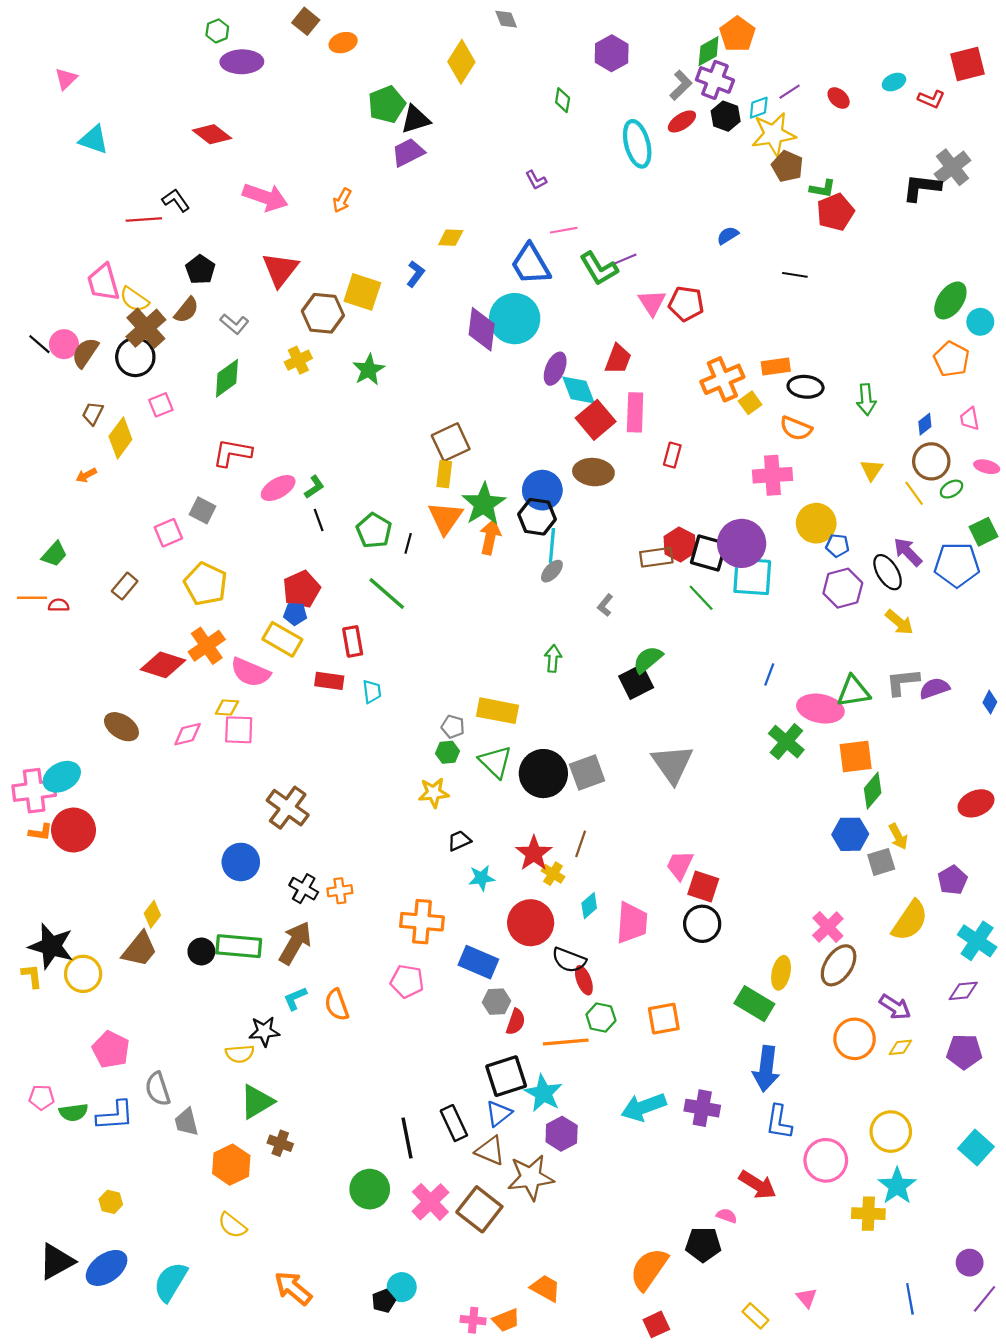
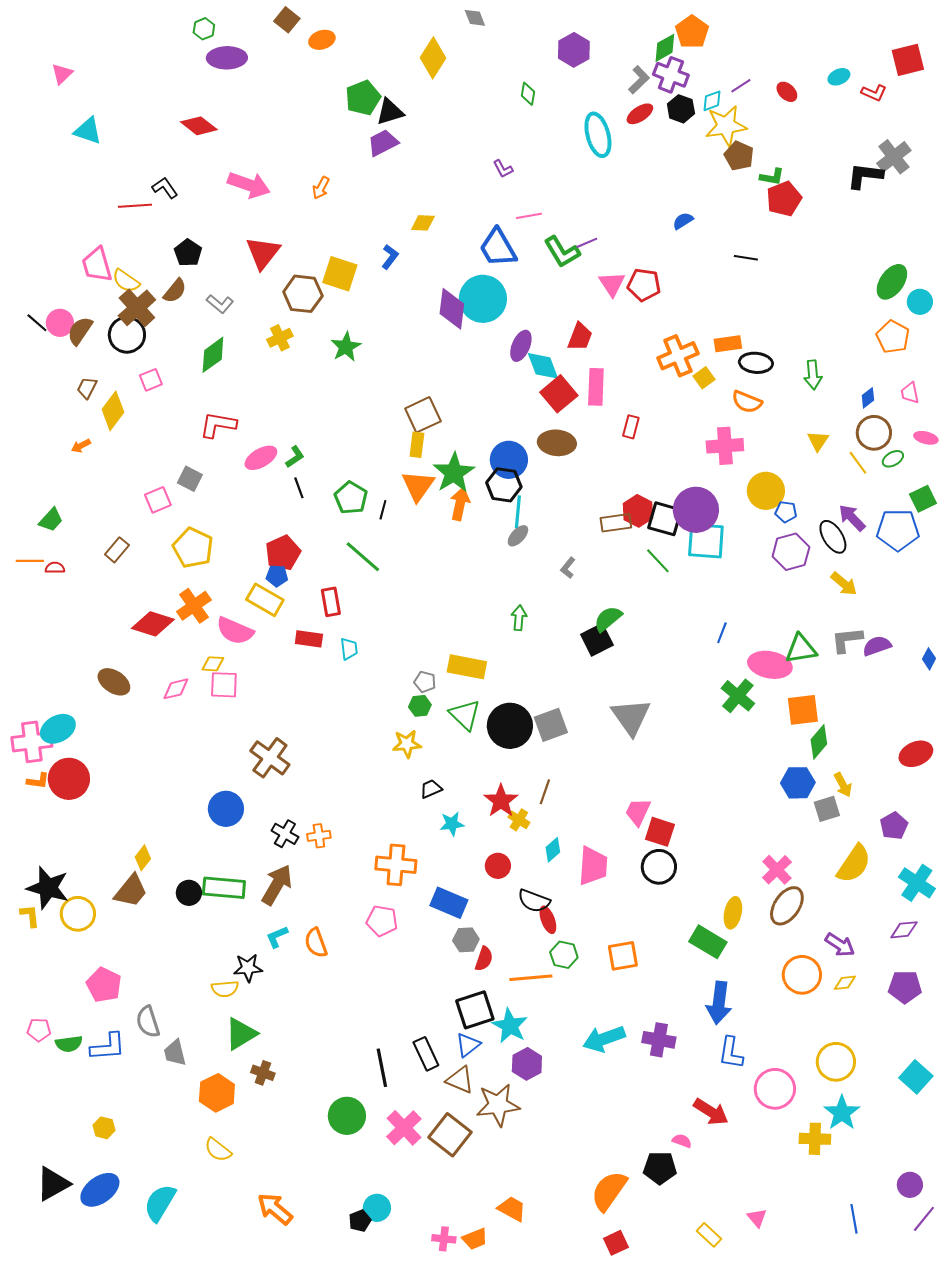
red circle: (531, 923) -> (498, 866), size x0.6

